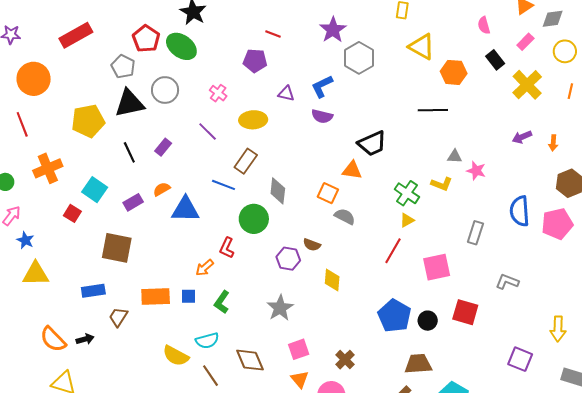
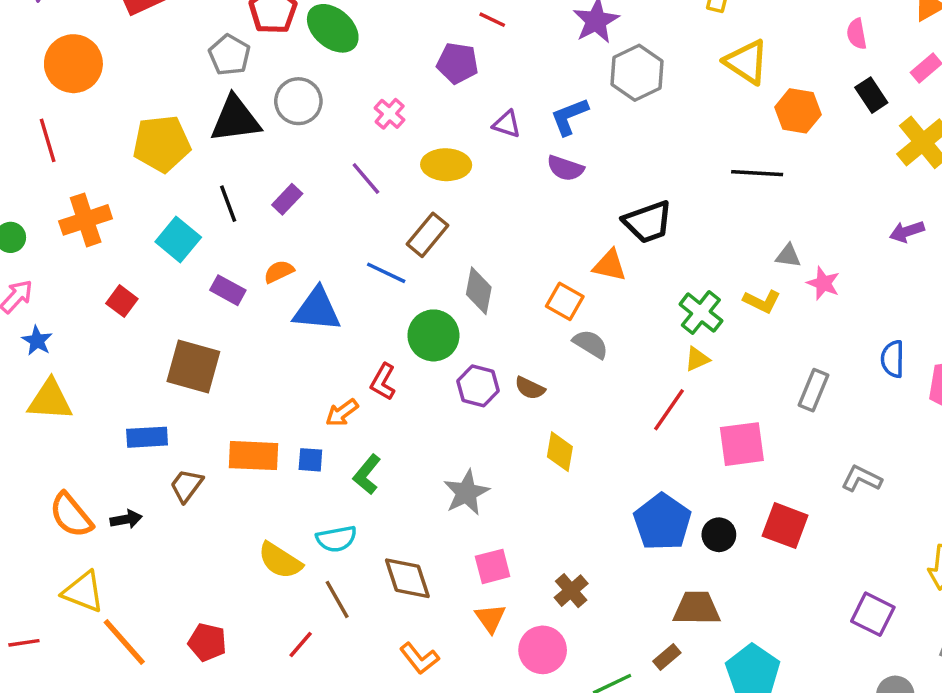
cyan square: (95, 190) -> (178, 240), moved
purple rectangle: (133, 202) -> (228, 290), turned 54
blue semicircle: (520, 211) -> (893, 359), size x0.7
purple hexagon: (288, 259) -> (478, 386), moved

